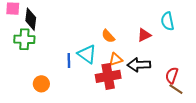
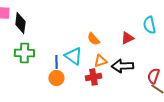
green cross: (24, 39) -> (24, 53), moved
red cross: (108, 76) -> (93, 77), size x0.7
orange circle: (41, 84) -> (56, 78), moved

